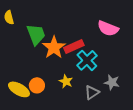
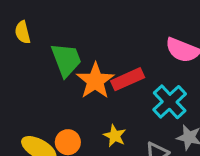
cyan cross: (87, 60) -> (170, 102), moved

